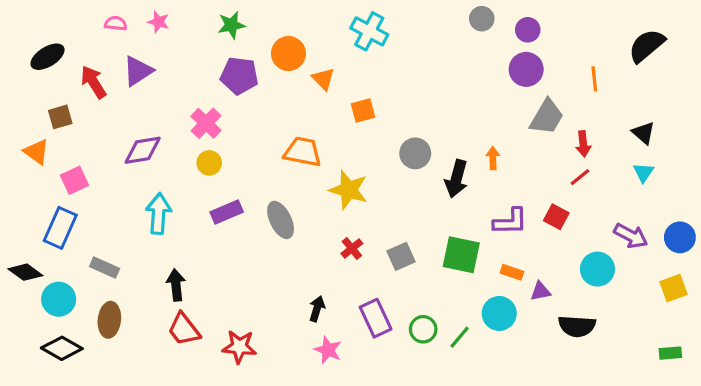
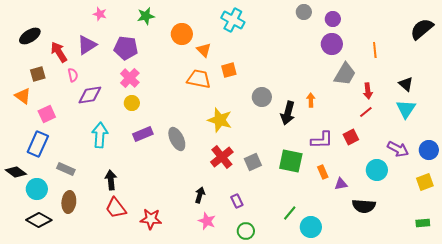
pink semicircle: (116, 23) -> (73, 75), moved, turned 72
black semicircle: (647, 46) -> (422, 29), moved
purple pentagon: (239, 76) -> (126, 48), moved
orange trapezoid: (303, 152) -> (199, 79), moved
cyan triangle: (643, 172) -> (406, 109), size x1.5
red square: (556, 217) -> (351, 137), turned 35
red cross: (352, 248) -> (222, 157), size x1.6
orange rectangle: (512, 272) -> (323, 172), turned 48
cyan circle: (499, 313) -> (311, 227), moved
purple rectangle: (376, 318) -> (237, 201), size x0.6
green circle: (423, 329) -> (246, 231), moved

